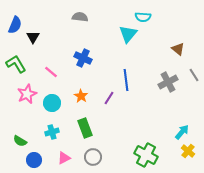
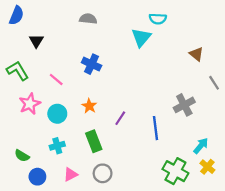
blue semicircle: (15, 25) -> (16, 15), moved
blue line: (126, 80) -> (156, 128), moved
gray cross: (168, 82) -> (184, 105), moved
purple line: (109, 98) -> (120, 118), moved
green cross: (146, 155) -> (175, 171), moved

